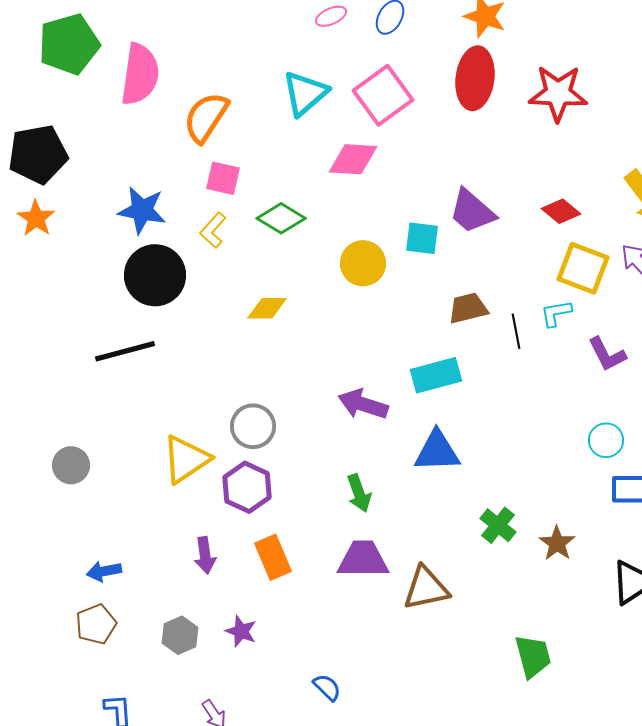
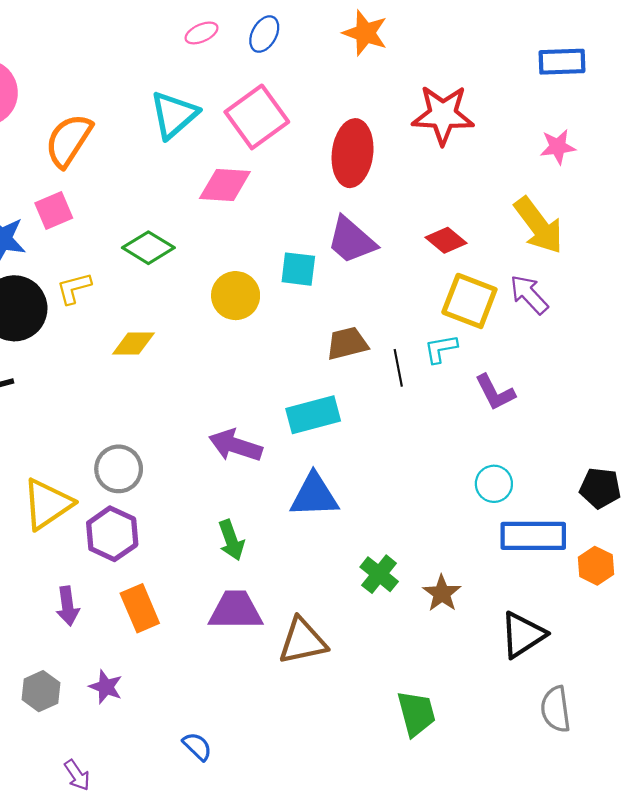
red ellipse: (475, 78) -> (353, 153), moved
pink square: (223, 178) -> (54, 211), moved, turned -36
yellow L-shape: (213, 230) -> (74, 288), moved, turned 33

